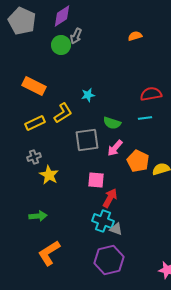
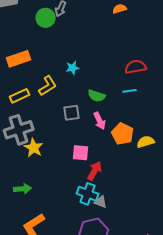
orange rectangle: (34, 86) -> (19, 59), turned -45
gray square: (87, 140) -> (72, 113), size x0.7
pink arrow: (115, 148) -> (100, 121), turned -66
gray cross: (34, 157) -> (19, 130), size x2.0

